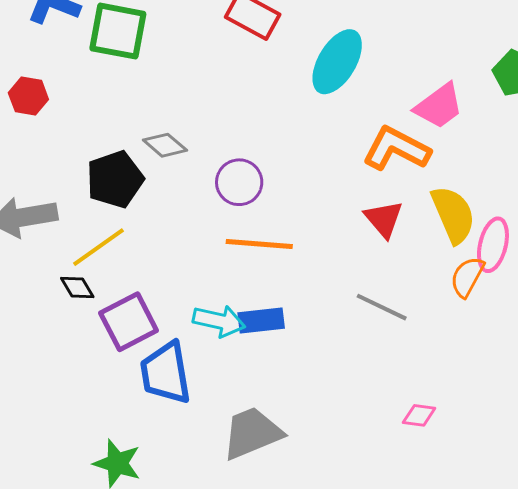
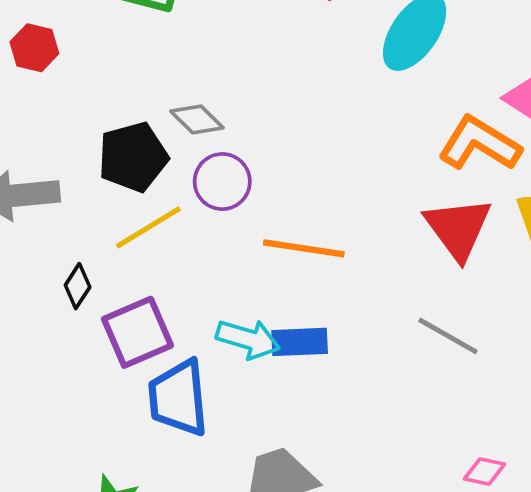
purple circle: (239, 182) -> (222, 182), moved
red triangle: (384, 219) -> (458, 228), size x1.4
yellow line: (98, 247) -> (148, 227), moved
black diamond: (77, 288) -> (78, 286), turned 60

